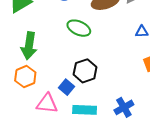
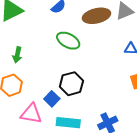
green arrow: (29, 46) -> (17, 55), size x0.6

